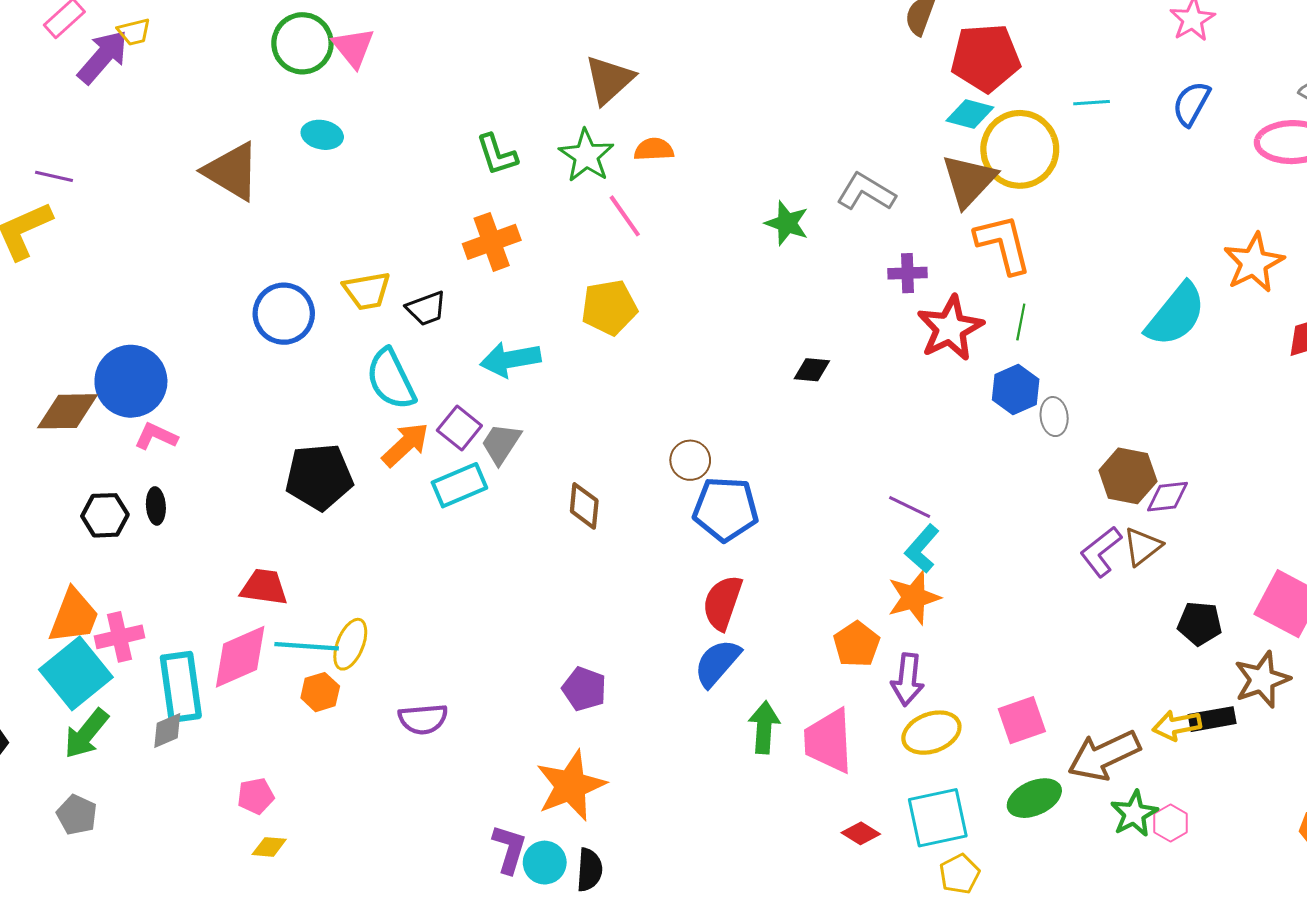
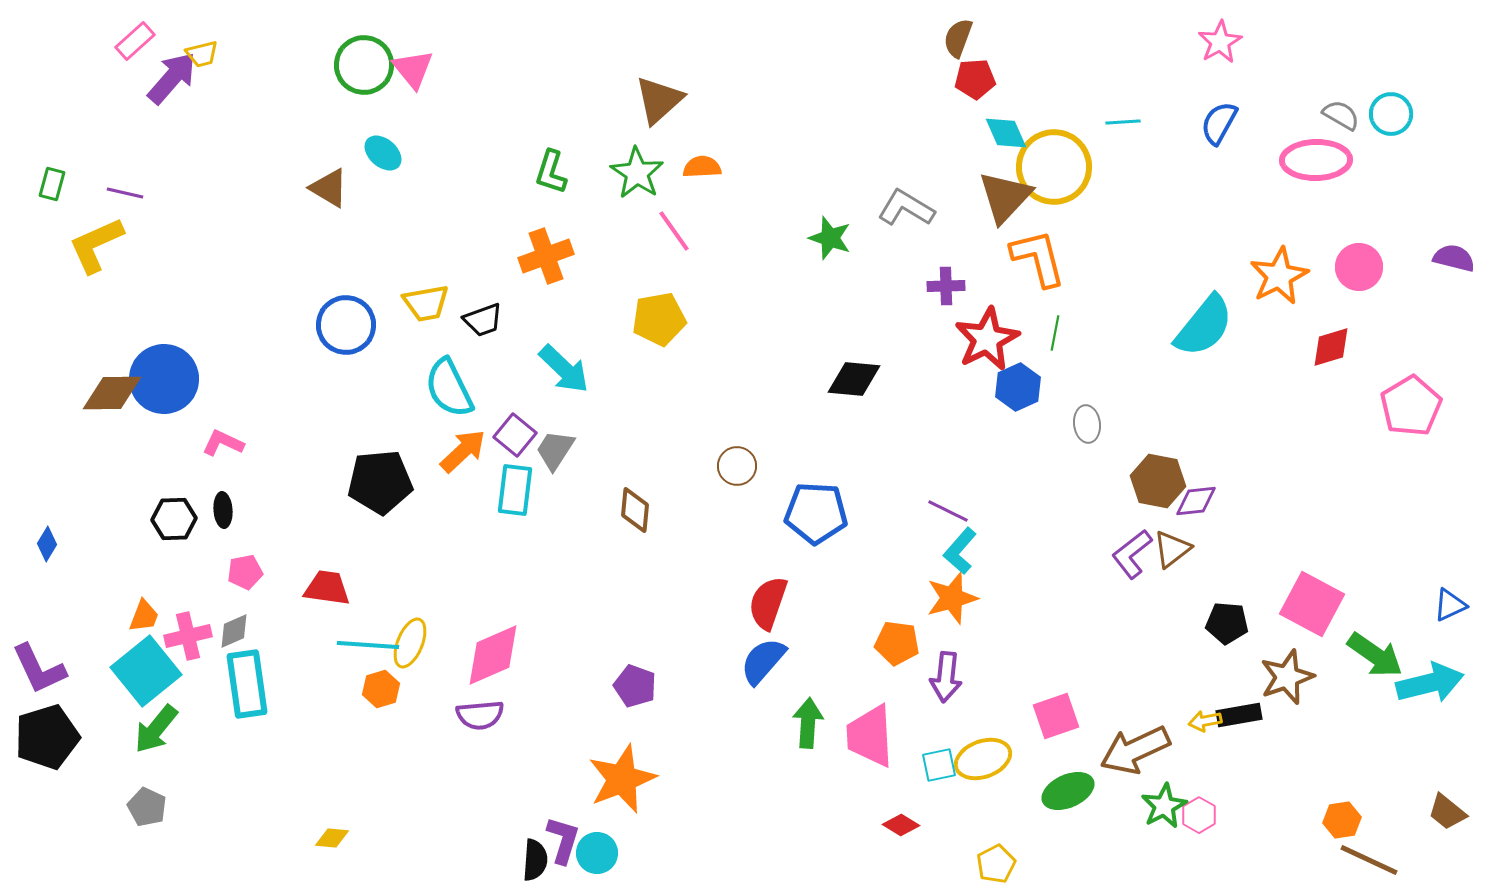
red pentagon: (985, 58) -> (975, 79), moved, size x0.6
cyan diamond: (970, 114) -> (1006, 133), turned 51
cyan ellipse: (322, 135) -> (383, 153), turned 30
green L-shape: (497, 155) -> (551, 172), turned 36
brown triangle: (232, 171) -> (329, 188), moved, size x0.7
cyan arrow: (510, 359) -> (564, 369), turned -126
black diamond: (812, 370) -> (854, 379), size x1.5
blue circle: (131, 381) -> (164, 379), moved
blue hexagon: (1016, 390) -> (1018, 387), moved
brown diamond: (68, 411) -> (112, 393), moved
cyan rectangle: (459, 485) -> (515, 490), turned -60
blue pentagon: (726, 509) -> (816, 513), moved
orange trapezoid: (74, 616) -> (144, 616), size x0.6
orange pentagon: (857, 644) -> (897, 643), turned -30
pink diamond: (240, 657) -> (493, 655), moved
yellow arrow: (1177, 725) -> (1205, 721), size x0.7
gray diamond: (167, 731) -> (234, 631), moved
yellow ellipse: (931, 733) -> (983, 759), moved
pink pentagon: (256, 796) -> (245, 572), moved
cyan square: (938, 818) -> (939, 765), moved, size x0.6
black semicircle: (589, 870) -> (535, 860), moved

